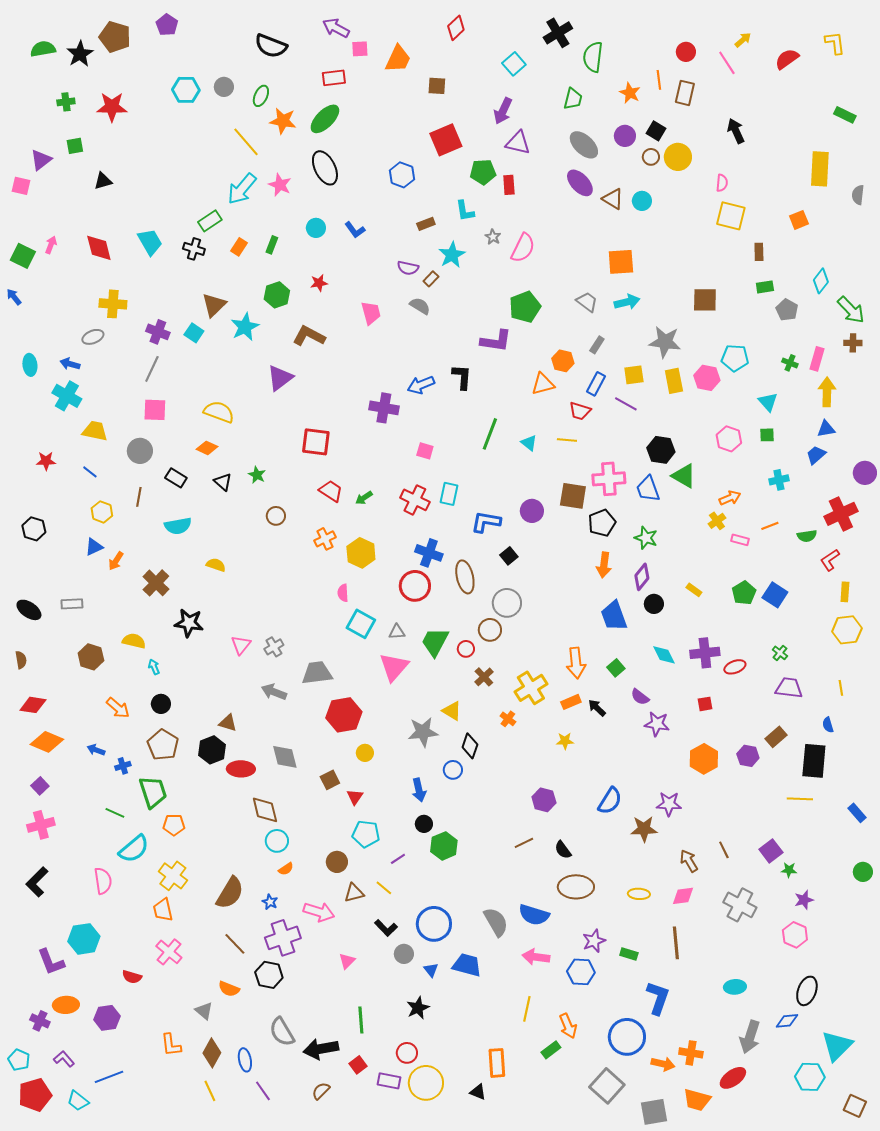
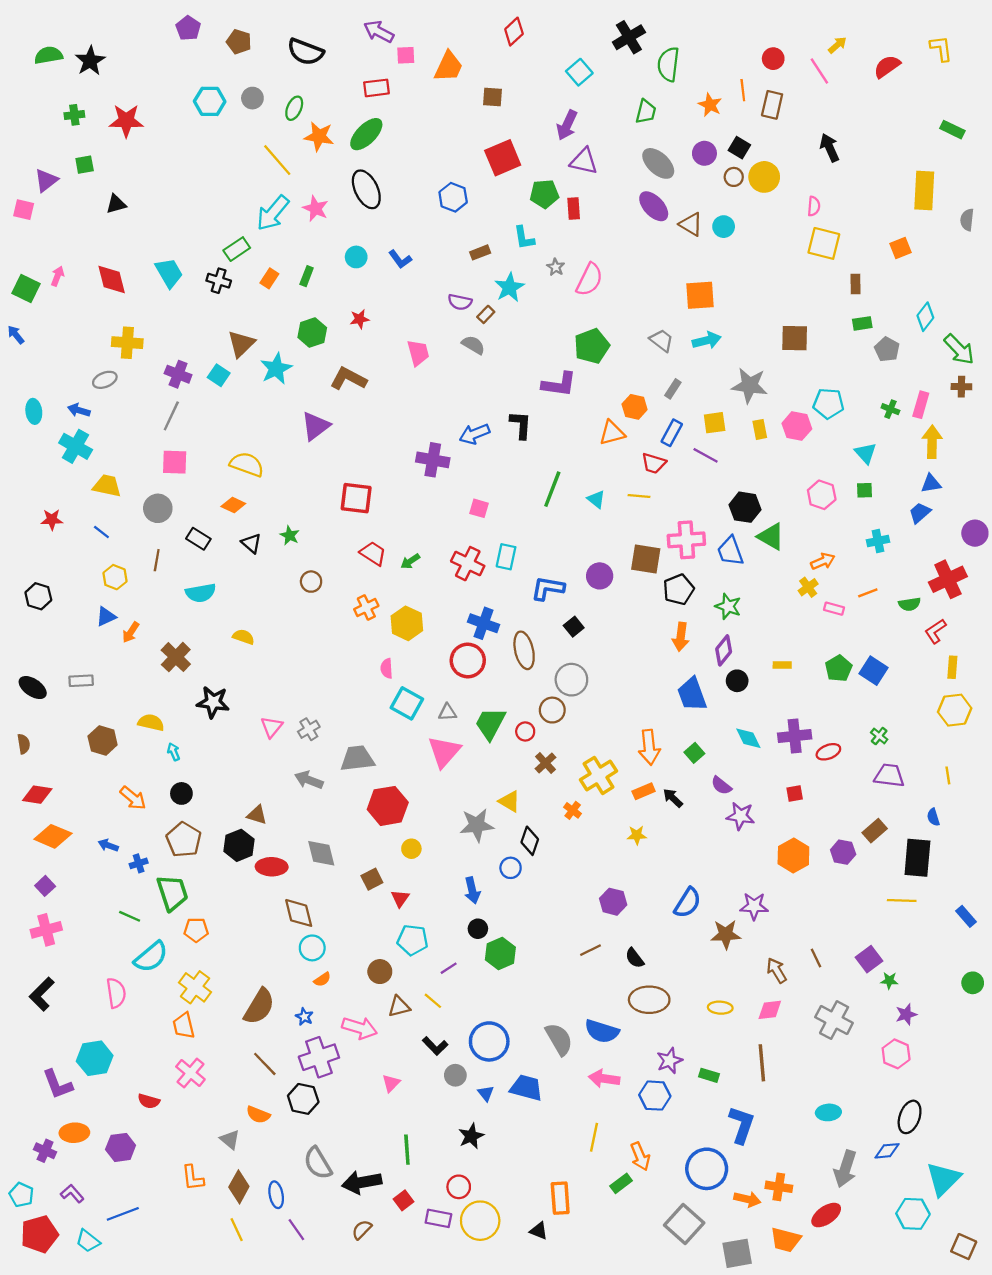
brown pentagon: (115, 37) -> (239, 42), moved, size x0.7
yellow rectangle: (674, 381) -> (760, 429), size x0.7
yellow rectangle: (694, 590) -> (782, 665), turned -35

